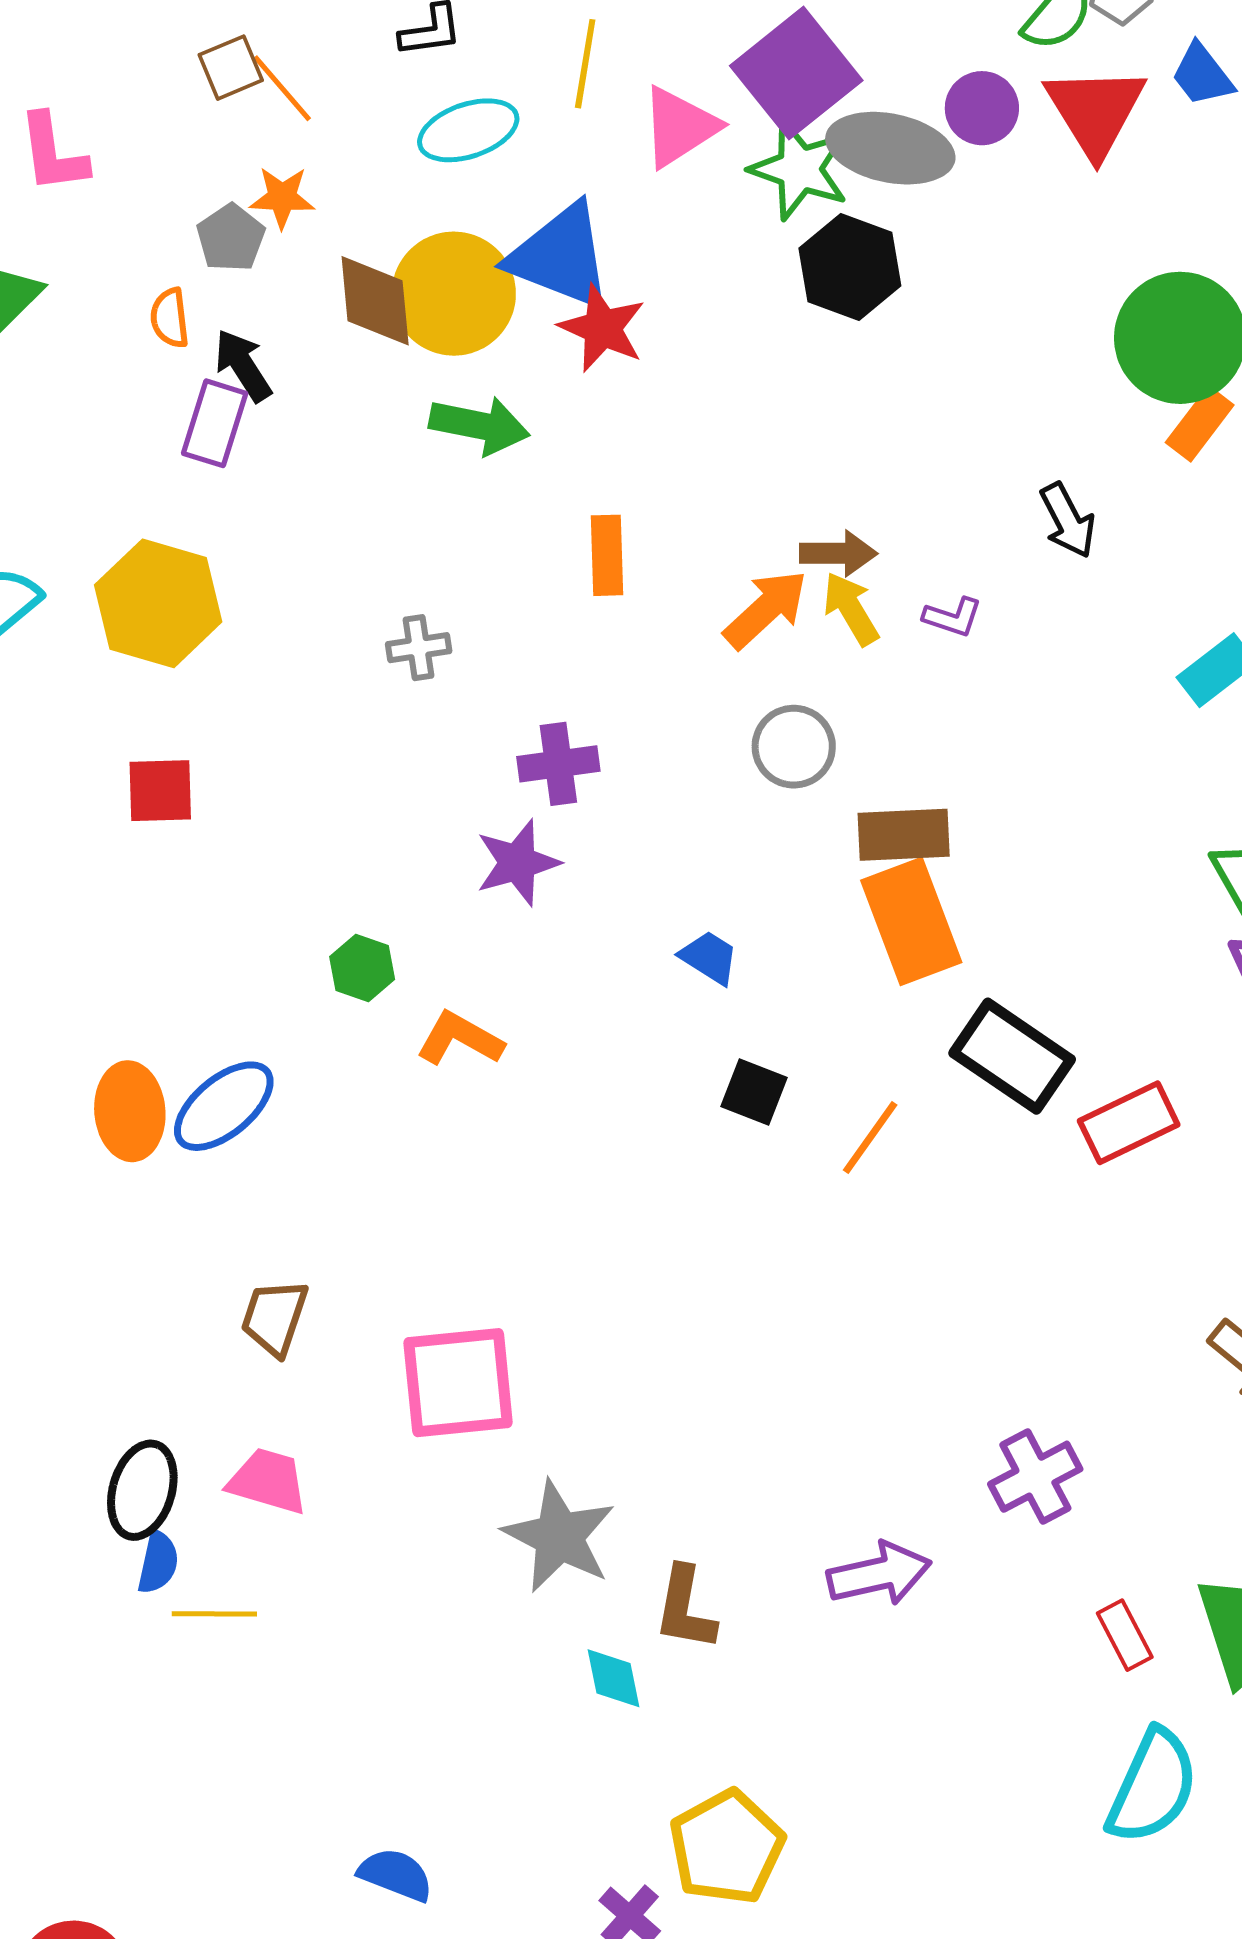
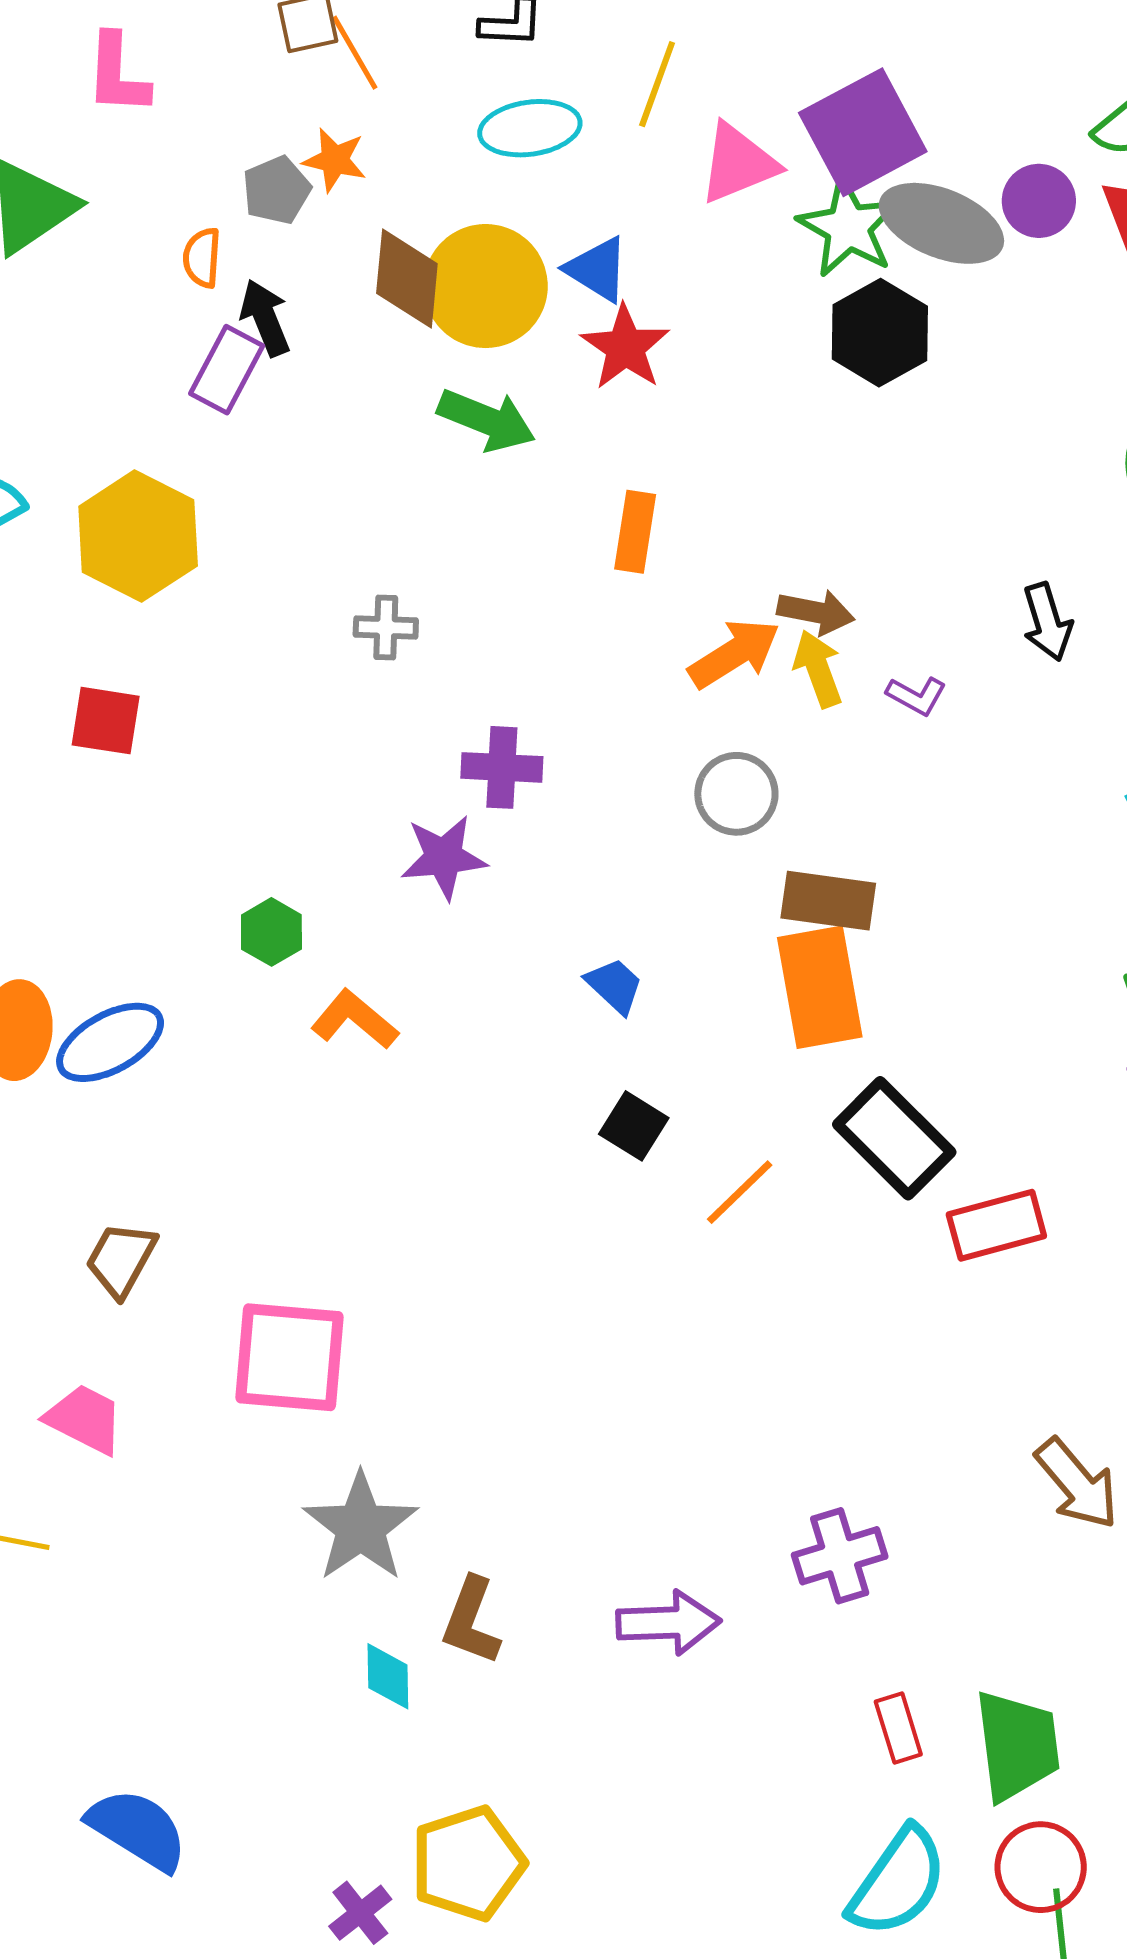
blue triangle: (561, 257) -> (597, 269), size x0.6
orange rectangle: (607, 555) -> (635, 532), moved
blue semicircle: (396, 1875) -> (138, 1829), size x1.4

